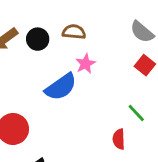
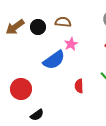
red semicircle: (119, 139) -> (79, 86), moved

